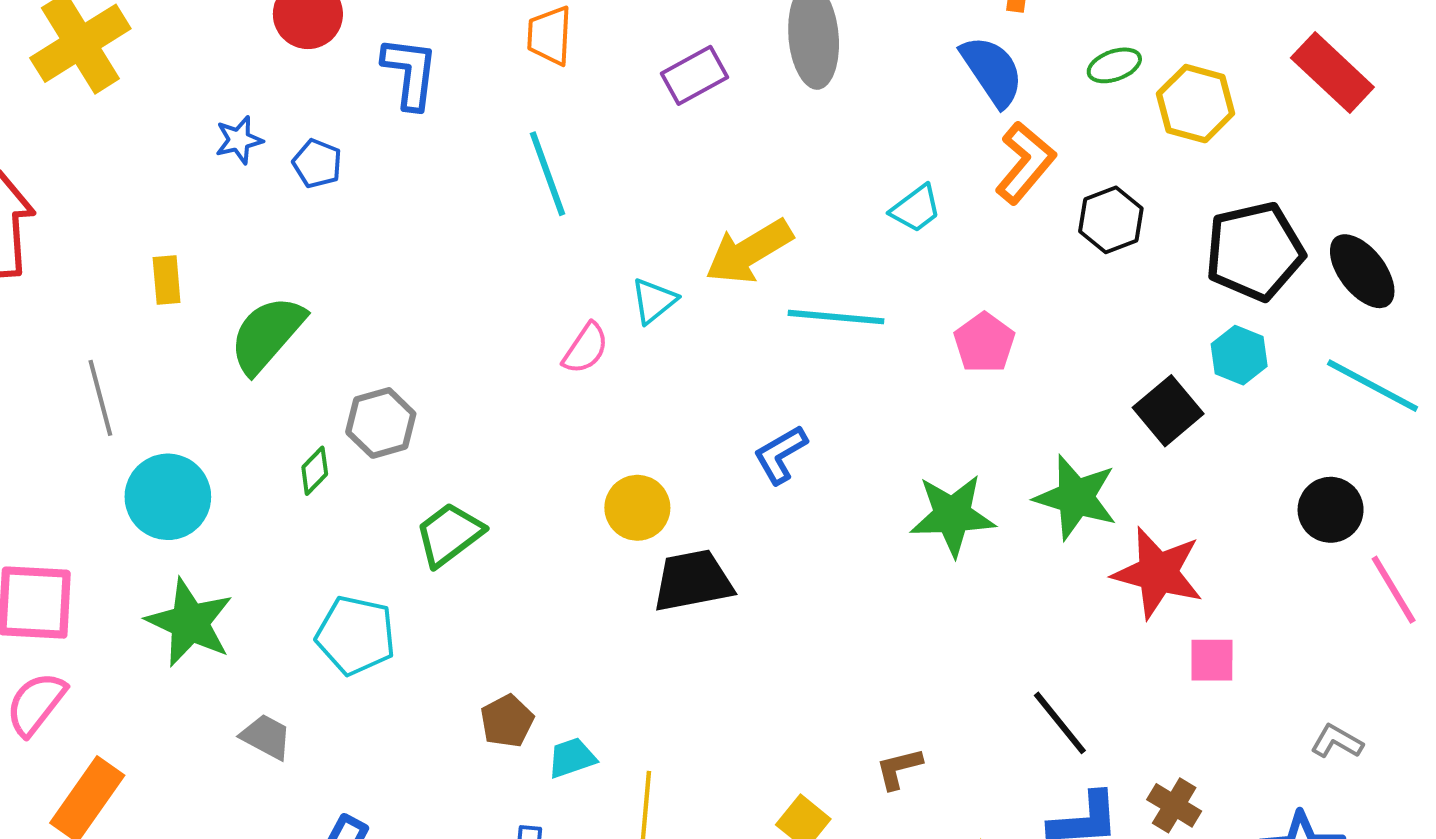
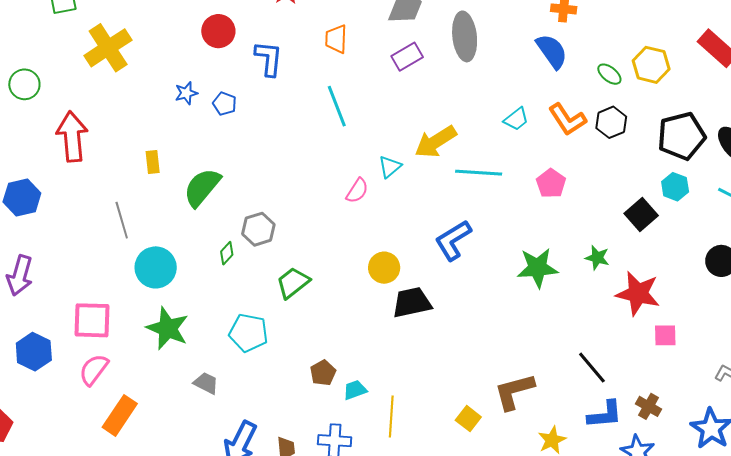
green ellipse: (1114, 65) -> (609, 74), moved, turned 60
orange L-shape: (1025, 163) -> (567, 119), moved, turned 108
blue L-shape: (780, 454) -> (453, 240), size x1.4
green star: (1076, 497) -> (597, 258), size x0.6
brown L-shape: (899, 768) -> (514, 391), size x1.8

